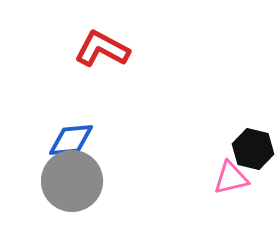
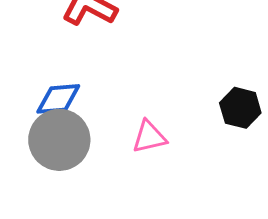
pink triangle: (231, 178) -> (149, 137), moved

